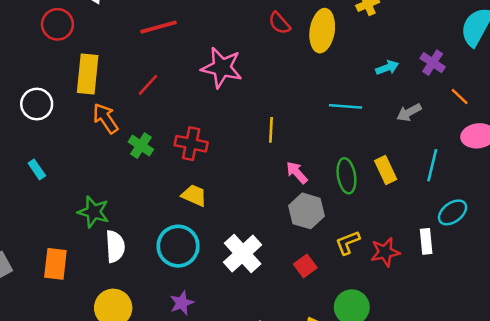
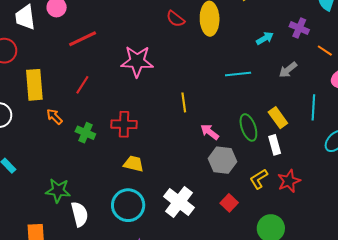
orange arrow: (106, 118) -> (54, 117), size x0.7
white rectangle: (426, 241) -> (275, 145), moved

